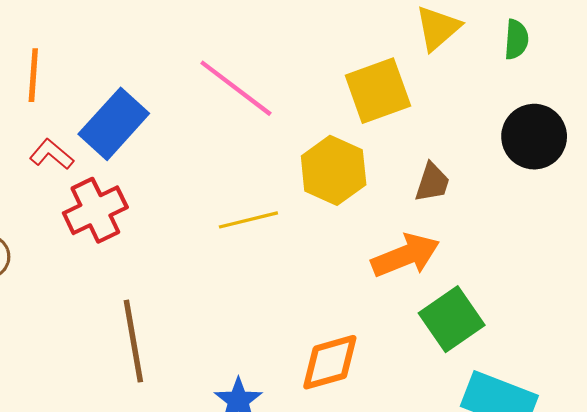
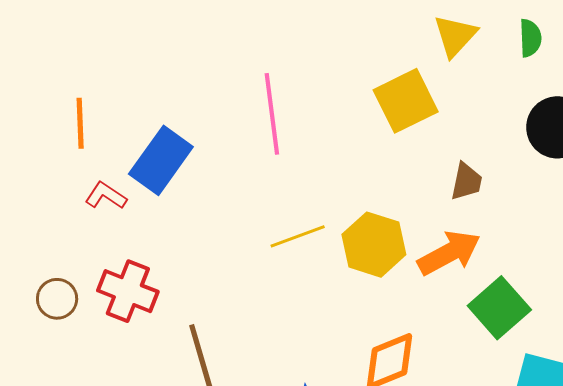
pink line: (236, 88) -> (272, 114), turned 52
yellow hexagon: (334, 170) -> (374, 245), moved
red cross: (95, 210) -> (128, 291), moved, turned -36

